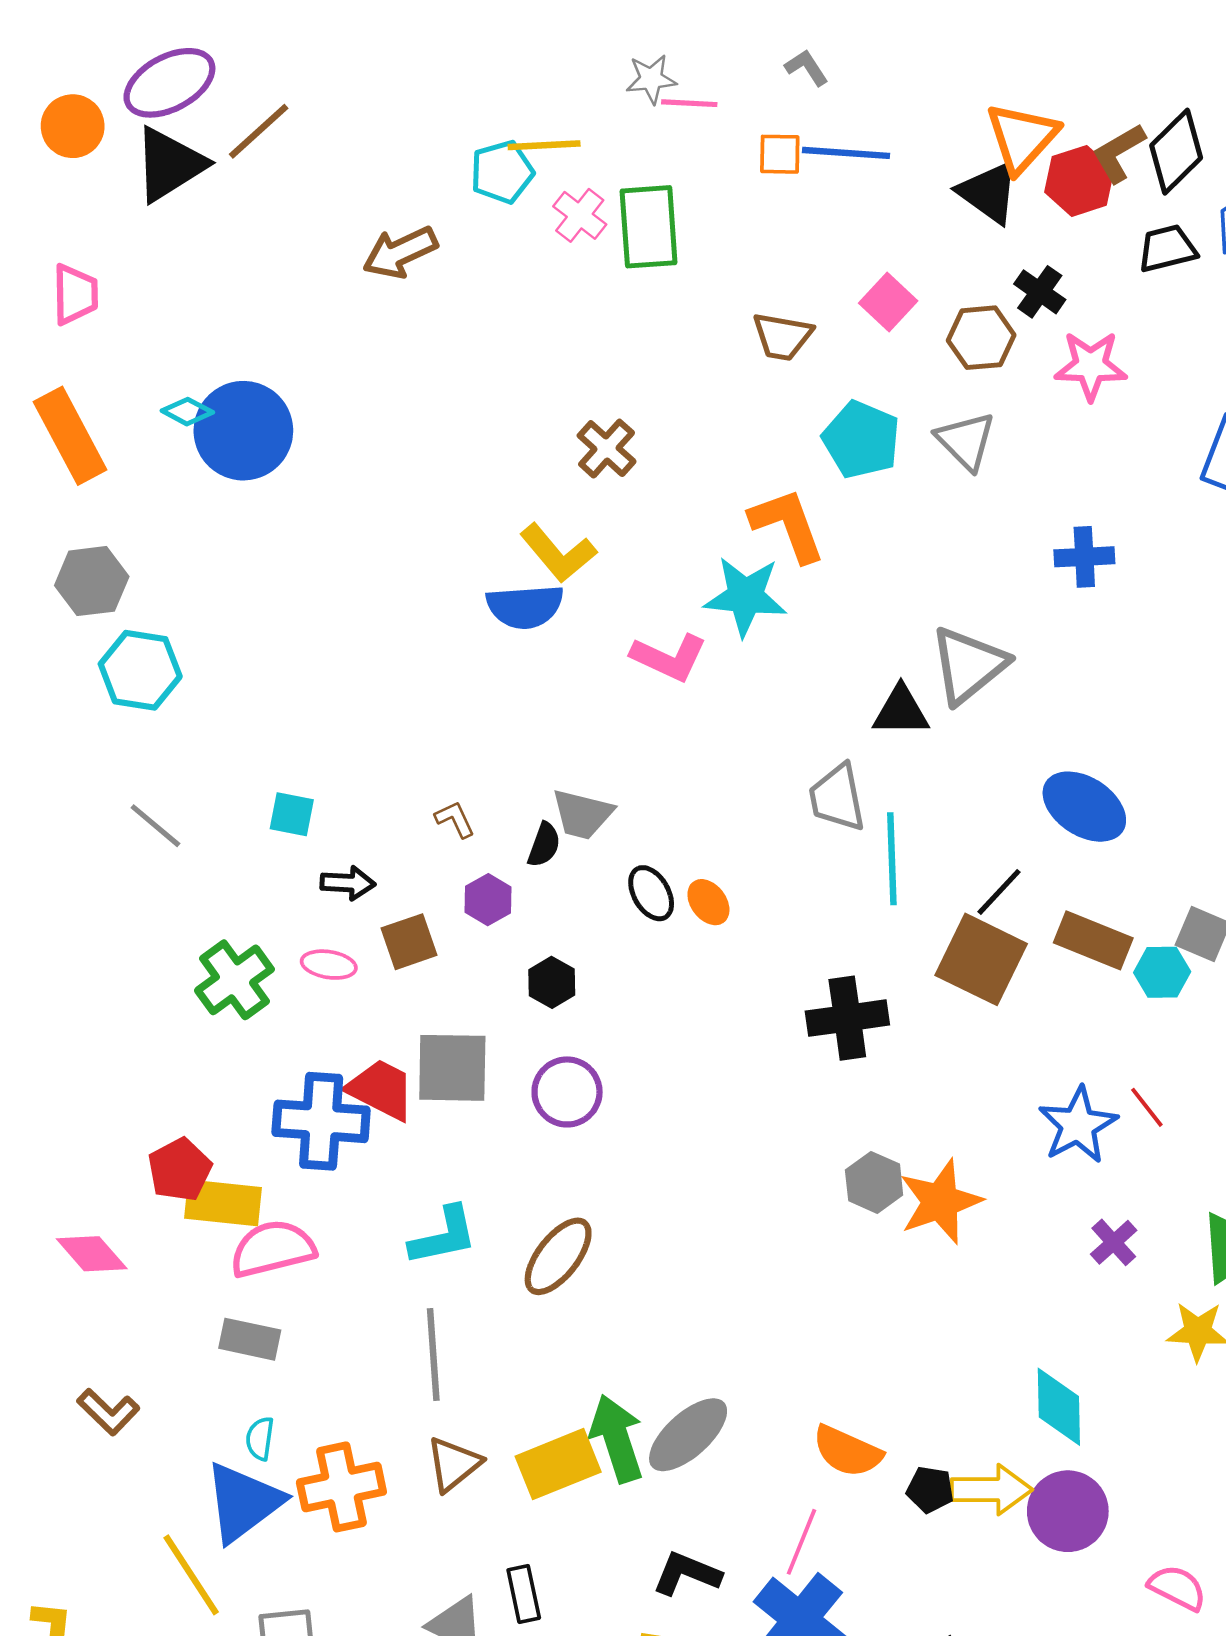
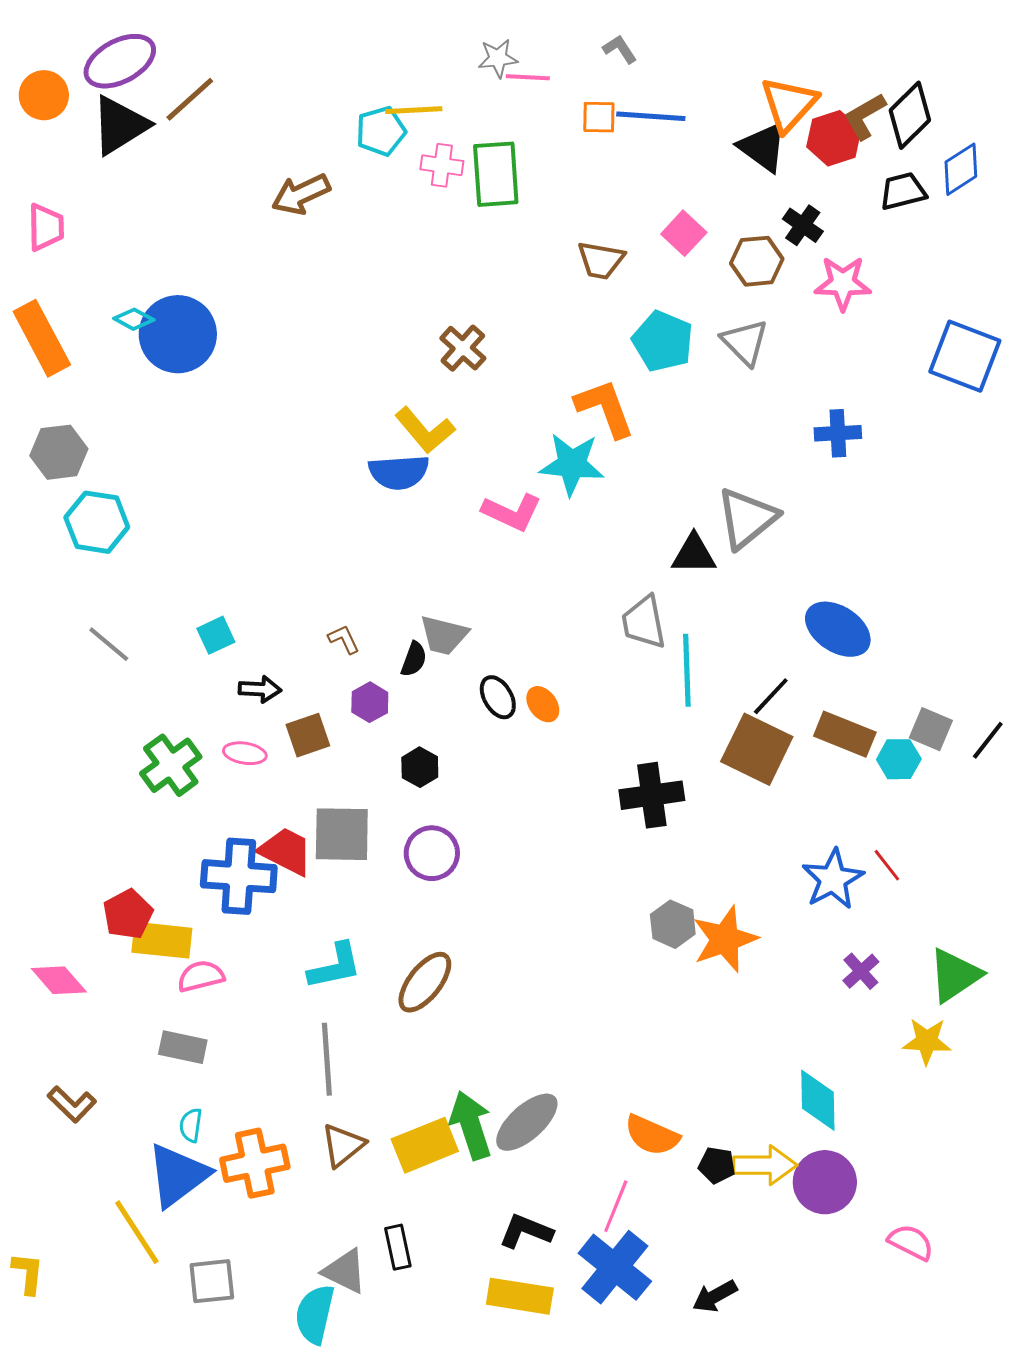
pink cross: (580, 215) -> (442, 165), turned -30
cyan square: (292, 814) -> (216, 635), turned -36
pink semicircle: (273, 1249) -> (201, 976), size x0.7

